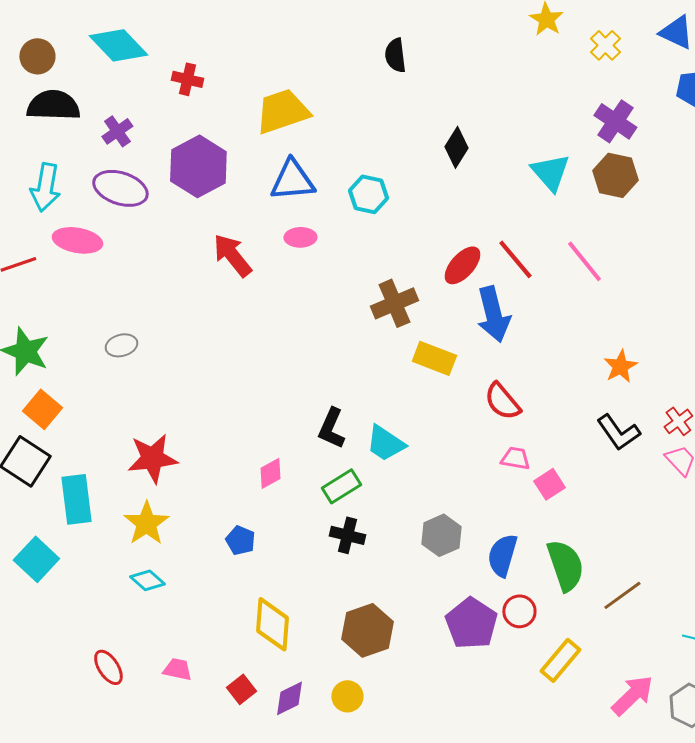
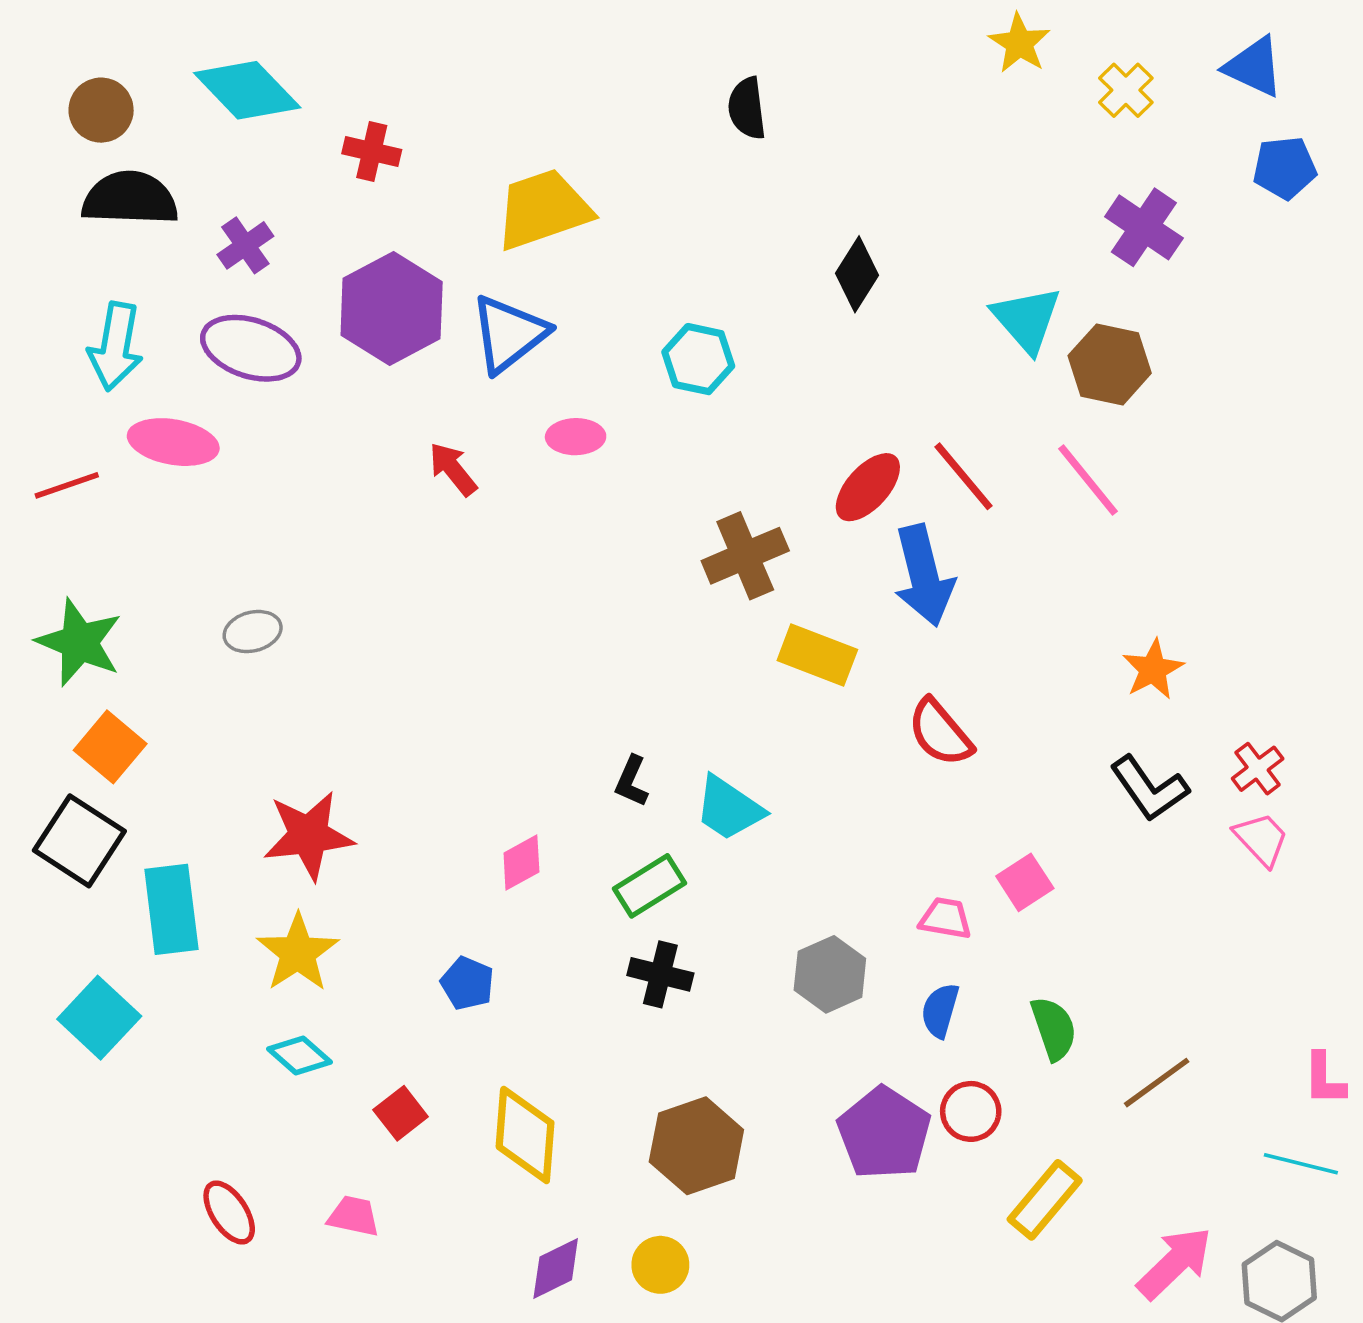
brown hexagon: (615, 175) -> (1110, 364), moved
blue triangle: (292, 180) -> (509, 334), moved, turned -33
red arrow: (232, 255) -> (453, 469), size x0.7
black L-shape: (331, 428) -> (632, 781), size x0.7
pink trapezoid: (515, 458) -> (945, 918), moved
blue semicircle: (502, 555) -> (940, 1010), size x0.7
green semicircle: (565, 565) -> (1054, 1028), size x0.7
red square: (241, 689) -> (401, 1113), moved

